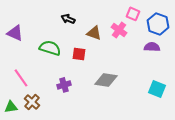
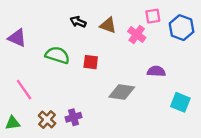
pink square: (133, 14) -> (153, 16), turned -32
brown triangle: (94, 33) -> (108, 25), moved
purple semicircle: (152, 47) -> (156, 71), moved
purple cross: (64, 85) -> (73, 117), moved
brown cross: (32, 102) -> (47, 120), moved

